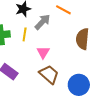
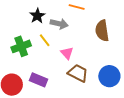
gray arrow: (42, 22) -> (59, 24), turned 72
yellow line: (25, 34) -> (45, 40), turned -32

